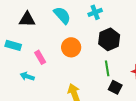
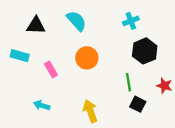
cyan cross: (95, 12) -> (131, 21), moved
black hexagon: (109, 39) -> (145, 51), moved
cyan arrow: (27, 76) -> (42, 105), moved

